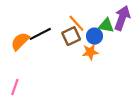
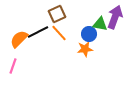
orange line: (76, 23) -> (59, 33), moved
brown square: (71, 36) -> (57, 14), moved
pink line: (15, 87) -> (13, 66), moved

